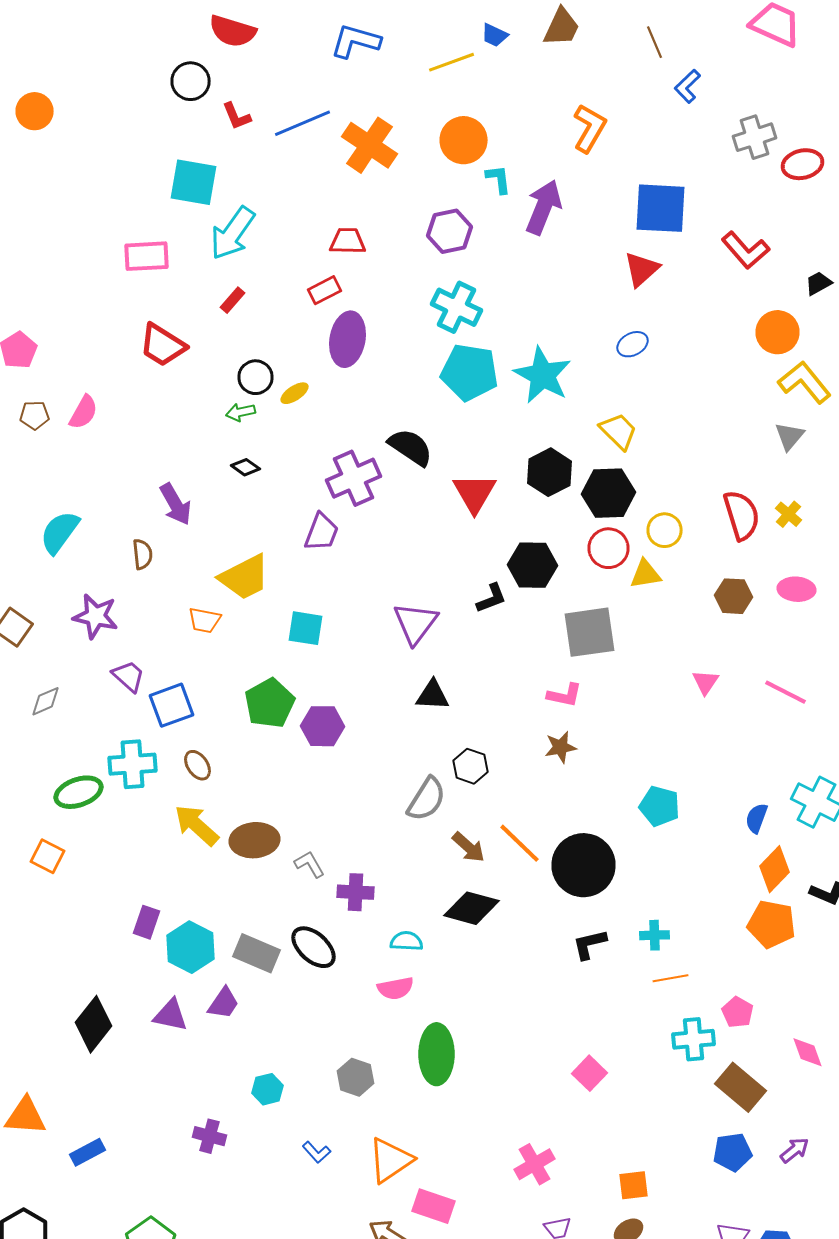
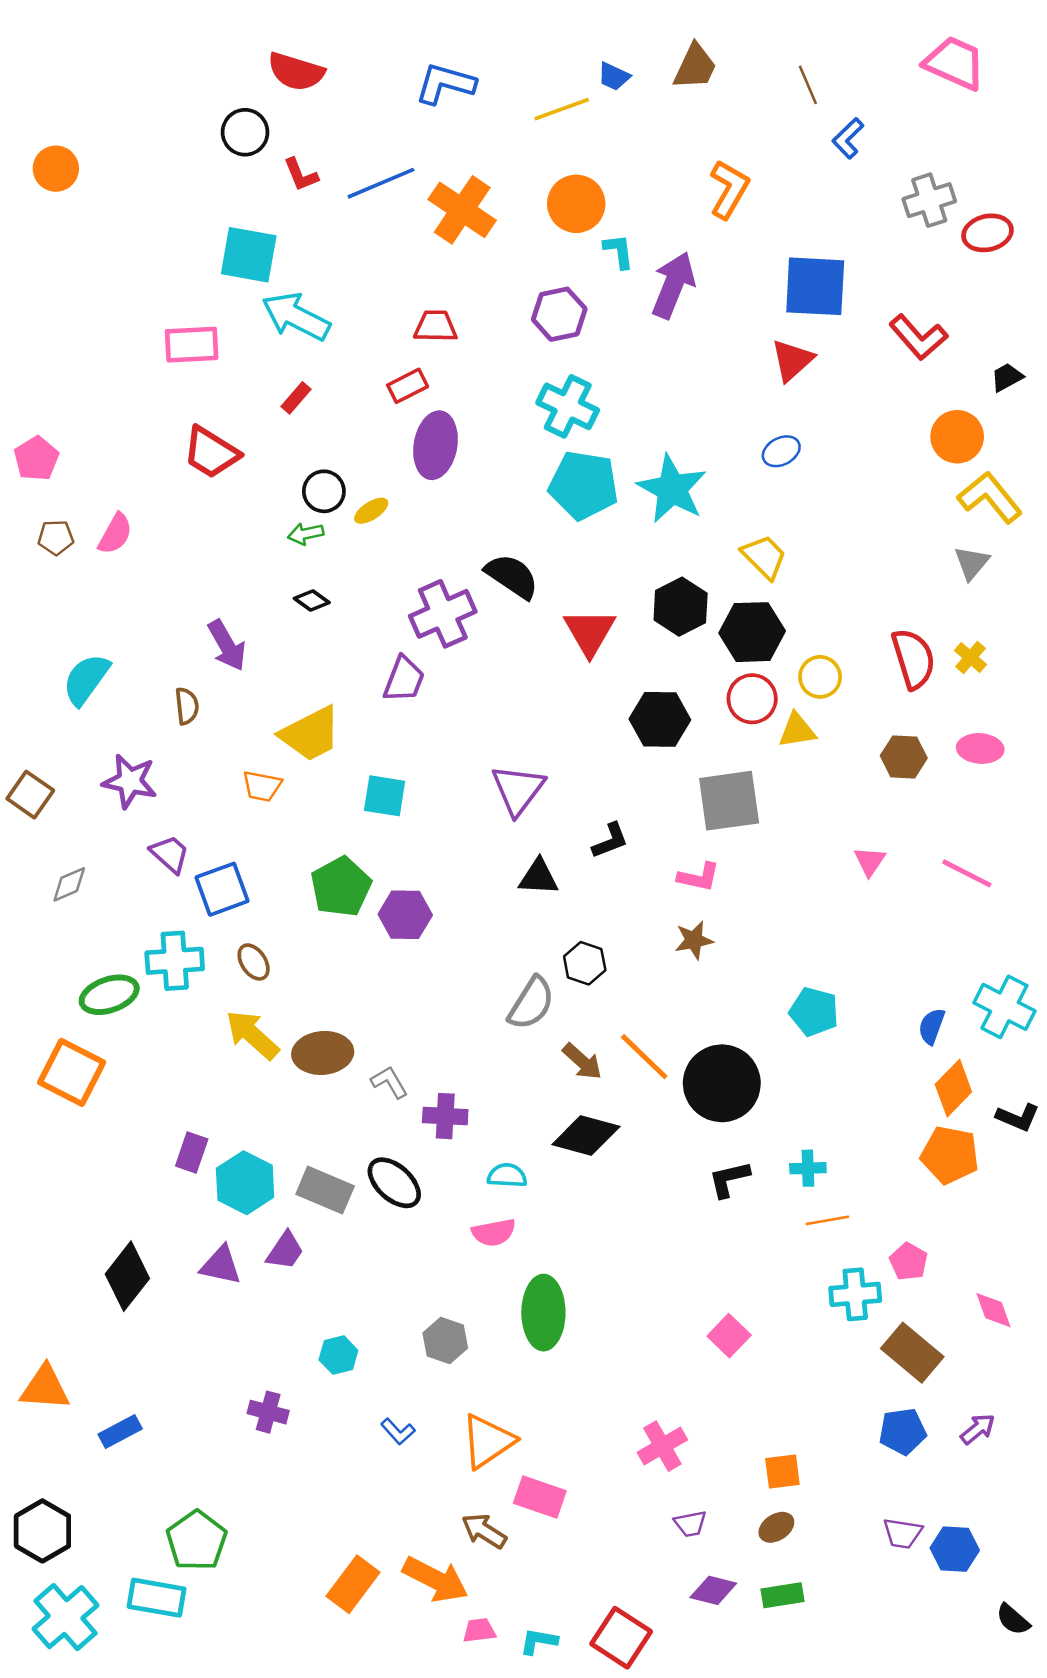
cyan arrow: (232, 233) -> (296, 317), turned 82
black L-shape: (492, 598) -> (610, 841), moved
orange square: (48, 856) -> (72, 1072), size x1.6

